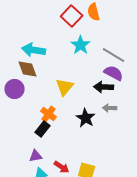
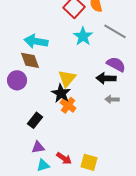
gray line: (114, 55) -> (115, 31), moved
orange cross: (49, 114) -> (68, 105), moved
black star: (86, 118) -> (61, 93), moved
black rectangle: (43, 129) -> (35, 120), moved

